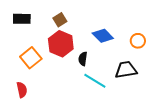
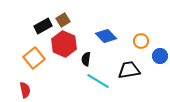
black rectangle: (22, 19) -> (43, 26), moved, turned -30

